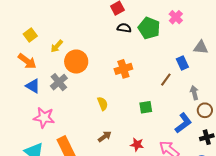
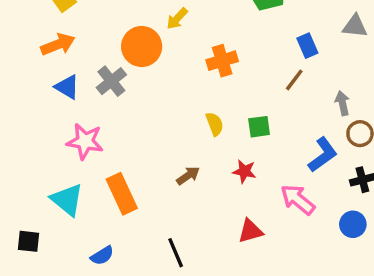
yellow arrow: (57, 46) -> (177, 19), moved
orange arrow: (27, 61) -> (58, 44), turned -60
blue rectangle: (182, 63) -> (307, 46), moved
yellow semicircle: (103, 104) -> (215, 124), moved
red star: (137, 145) -> (244, 171), moved

